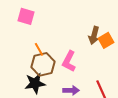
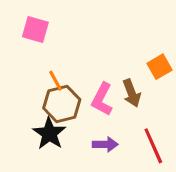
brown arrow: (94, 35) -> (132, 93), moved, turned -36
black star: (35, 83) -> (49, 133), turned -30

